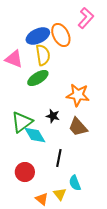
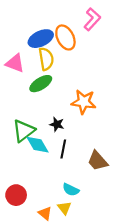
brown trapezoid: (78, 127) -> (98, 161), moved
black line: (59, 158) -> (63, 149), moved
red circle: (25, 172) -> (16, 195), moved
cyan semicircle: (75, 183) -> (71, 190), moved, turned -42

